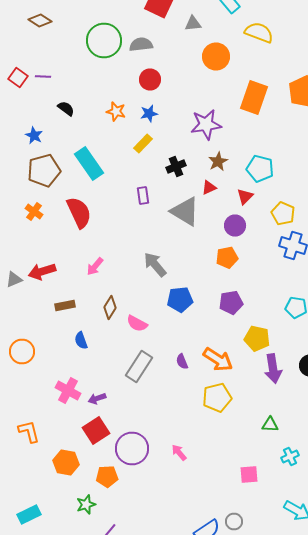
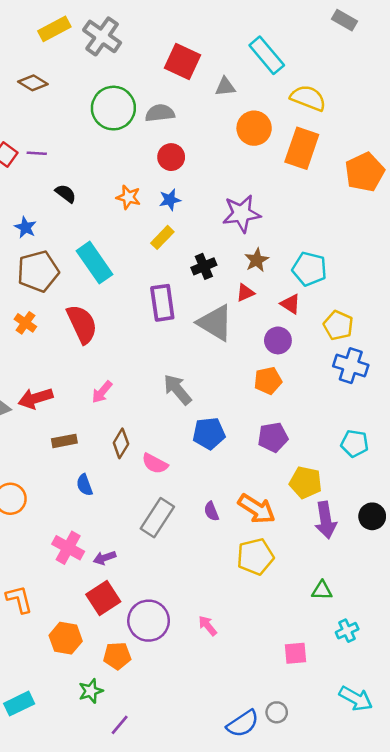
orange rectangle: (254, 98) -> (302, 148), moved
purple rectangle: (143, 196) -> (162, 303), size x1.6
red triangle: (245, 196) -> (291, 304), turned -42

